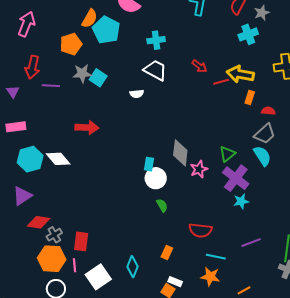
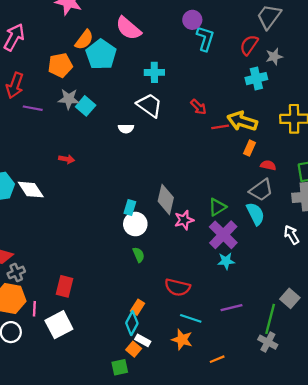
red arrow: (87, 128) -> (67, 159), size x0.6
red rectangle: (81, 241) -> (65, 286), moved
cyan diamond: (133, 267) -> (132, 323), moved

